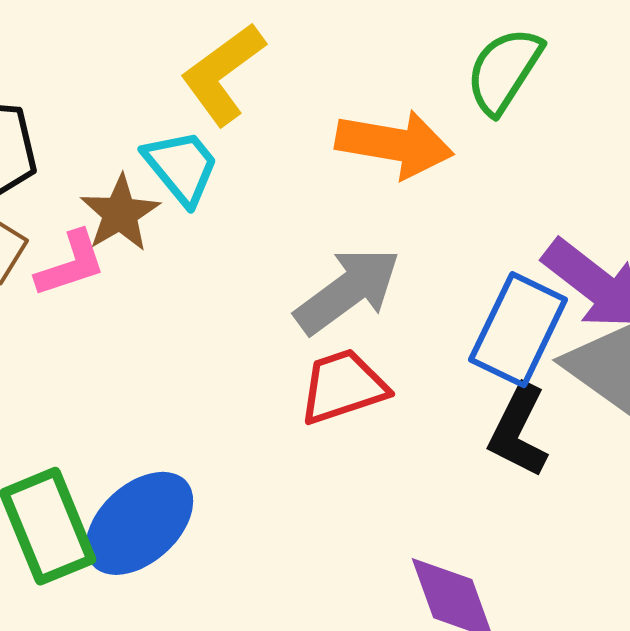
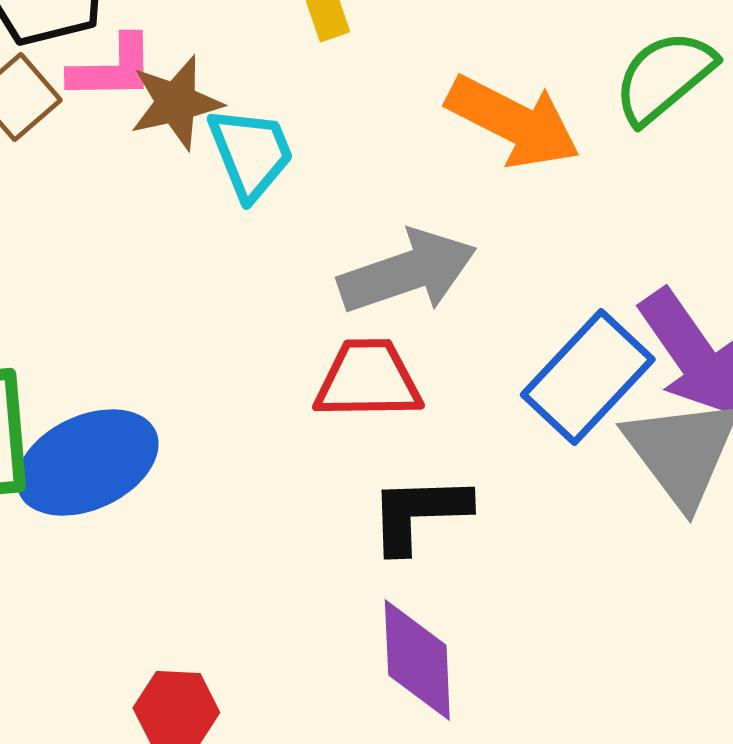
cyan trapezoid: (181, 167) -> (251, 153), moved
pink L-shape: (71, 264) -> (112, 68), moved
black L-shape: (518, 431) -> (419, 513), moved, turned 44

